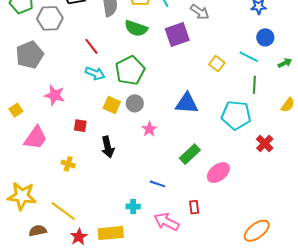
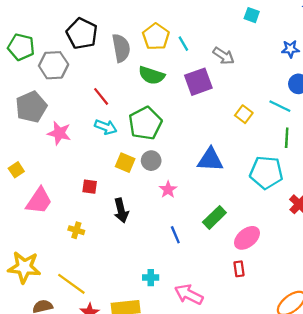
pink star: (55, 95) -> (59, 133), moved
blue line: (158, 184) -> (175, 235), moved, turned 49
red rectangle: (194, 207) -> (239, 269), moved

